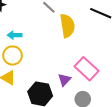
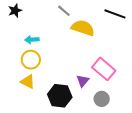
yellow semicircle: (67, 26) -> (83, 28), turned -60

